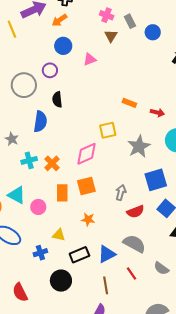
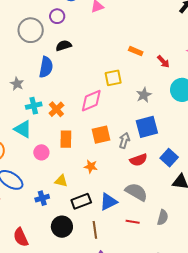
black semicircle: (57, 100) -> (64, 46), turned 77
red arrow: (157, 113) -> (163, 62), turned 32
gray star: (139, 146) -> (144, 95), size x0.7
blue square: (156, 180) -> (147, 127), moved
orange square: (86, 186) -> (101, 135), moved
cyan triangle: (17, 195) -> (23, 129), moved
gray semicircle: (161, 268) -> (163, 217), turned -112
red line: (131, 274) -> (133, 222), turned -48
brown line: (106, 285) -> (95, 230), moved

